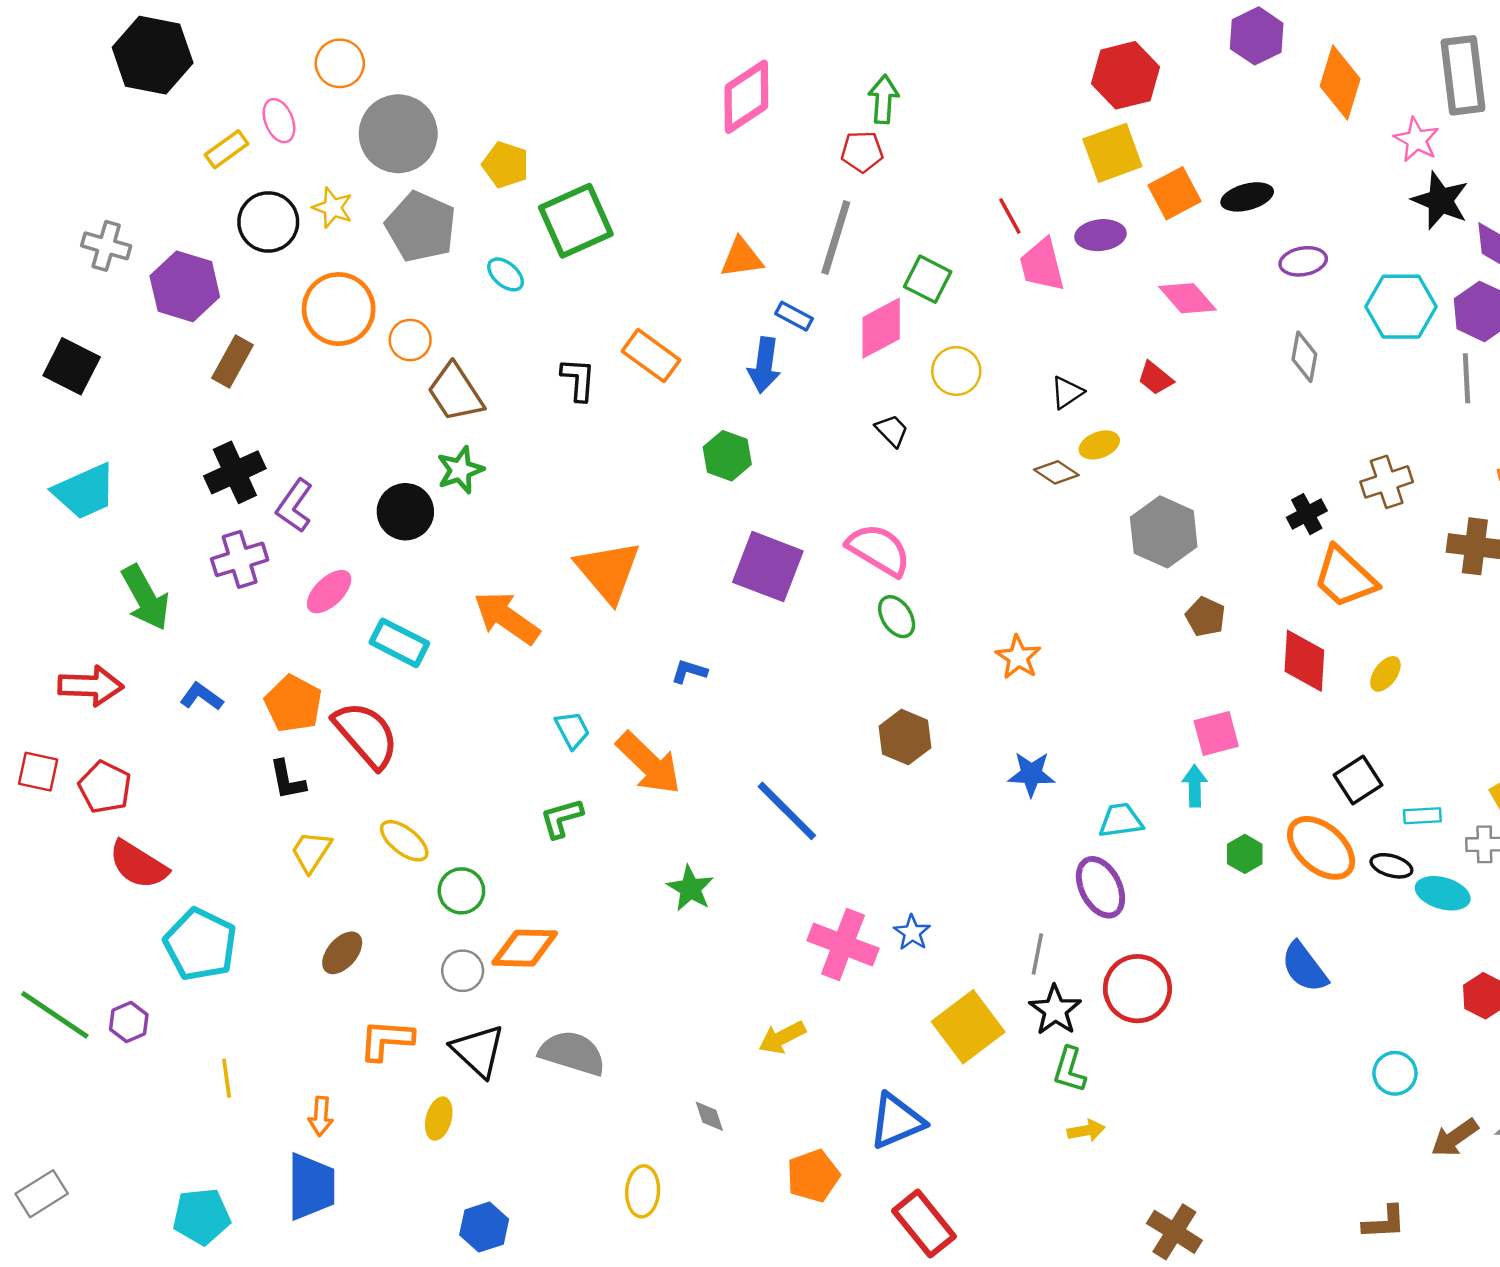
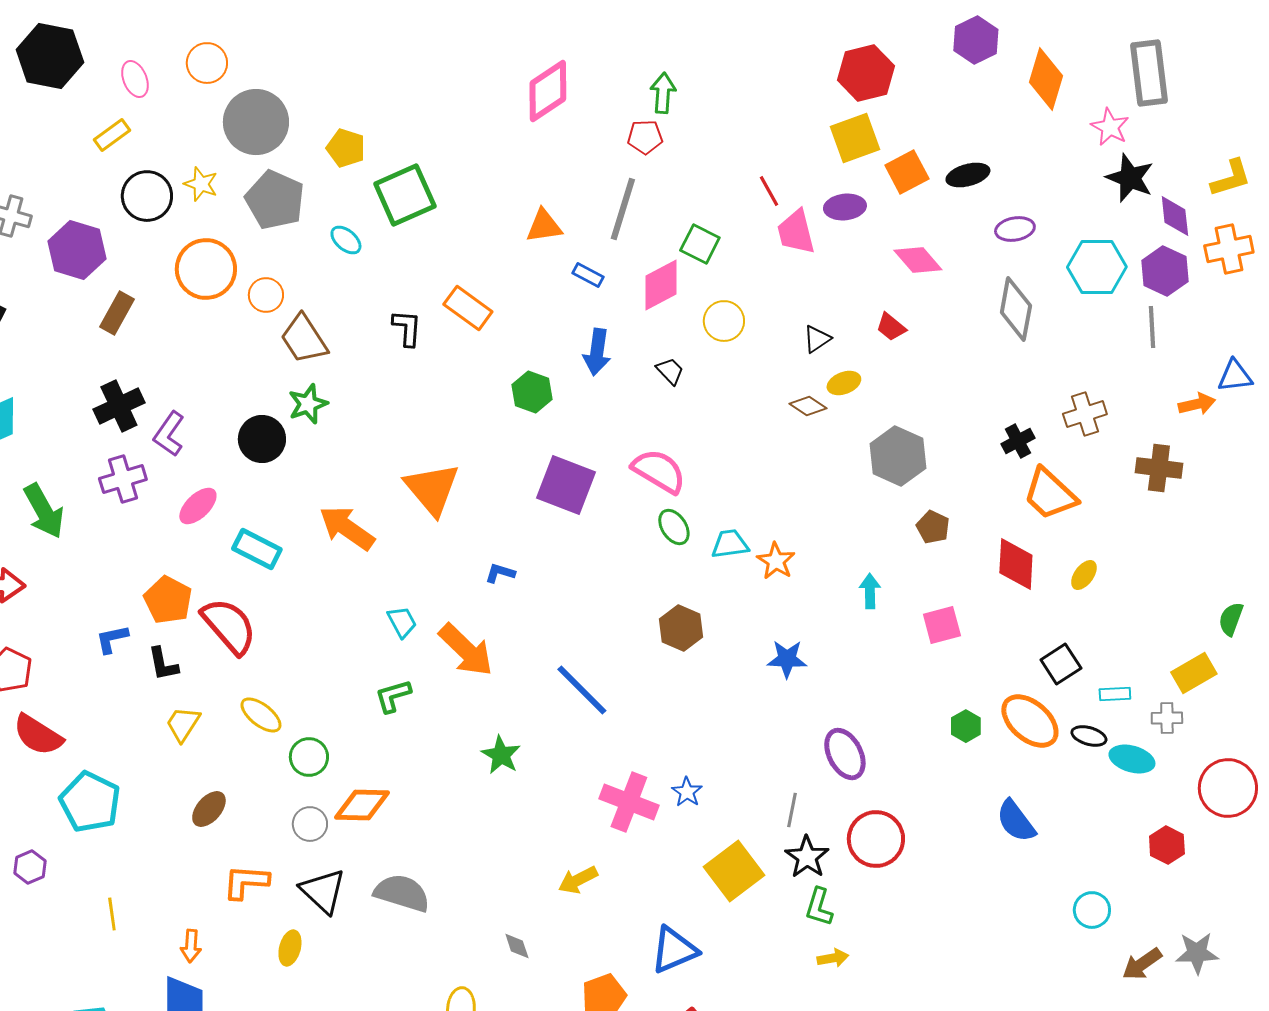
pink ellipse: (279, 121) -> (135, 79), moved
gray diamond: (1304, 357) -> (1016, 309), size x1.5
blue arrow: (764, 365) -> (597, 352), moved
blue L-shape: (201, 697) -> (112, 639), moved, turned -48
cyan arrow: (1195, 786) -> (870, 591), moved
cyan trapezoid: (1121, 821) -> (730, 544), moved

